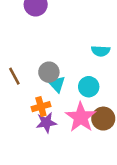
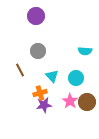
gray circle: (49, 72) -> (38, 51), moved
pink star: (81, 117) -> (70, 101), size x0.7

